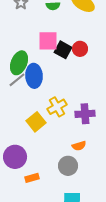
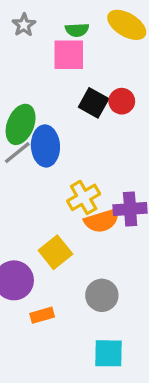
pink square: (48, 41) -> (69, 55), moved
yellow square: (36, 122) -> (55, 252), moved
orange semicircle: (79, 146) -> (102, 221), moved, size x1.5

